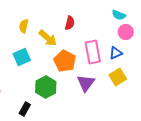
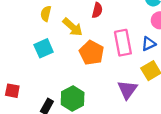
purple triangle: (86, 83) -> (127, 90), moved
green hexagon: (46, 87) -> (73, 99), moved

